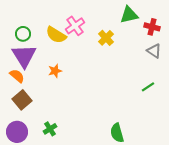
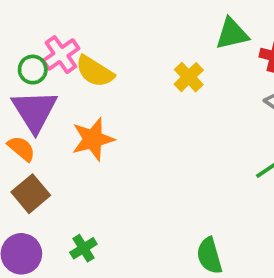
pink cross: (75, 26) -> (61, 55), moved
orange star: (55, 71) -> (93, 139), size x1.6

